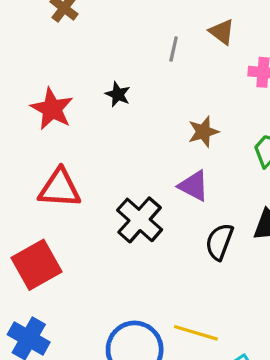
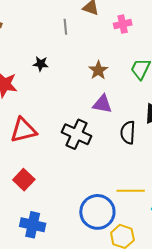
red square: (37, 265) -> (24, 180), size x0.7

